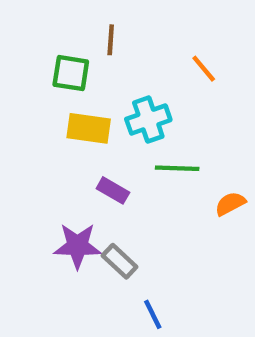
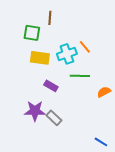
orange line: (204, 69) -> (85, 47), moved
blue line: (153, 314) -> (101, 142), moved, turned -32

